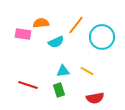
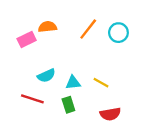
pink rectangle: (23, 34) -> (27, 40), turned -35
cyan circle: (102, 37) -> (118, 33), moved, size x0.7
cyan semicircle: (56, 42) -> (46, 76), moved

